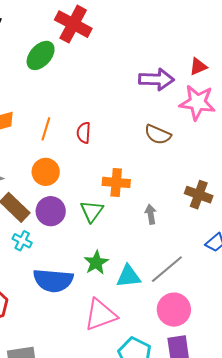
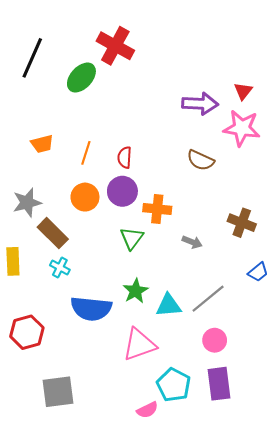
red triangle: (198, 66) -> (243, 91), turned -30
purple circle: (51, 211) -> (122, 191), moved
gray arrow: (151, 214) -> (192, 242), turned 120
pink circle: (174, 310) -> (215, 340), size x0.7

